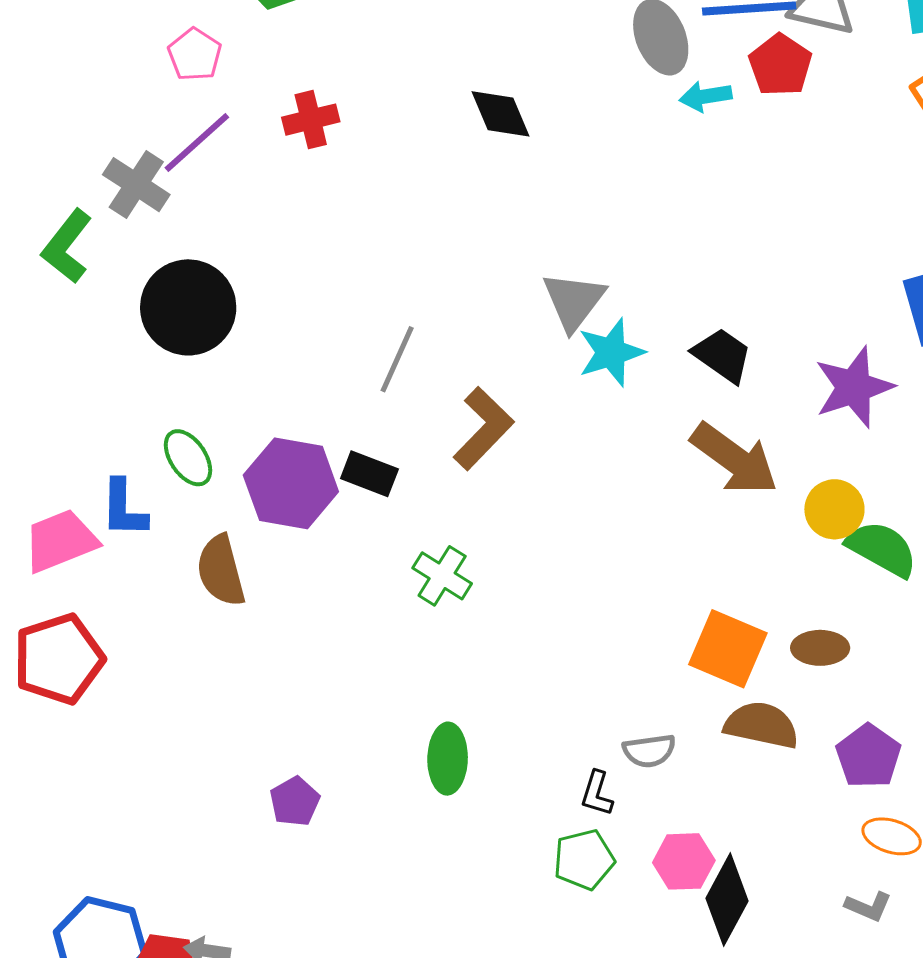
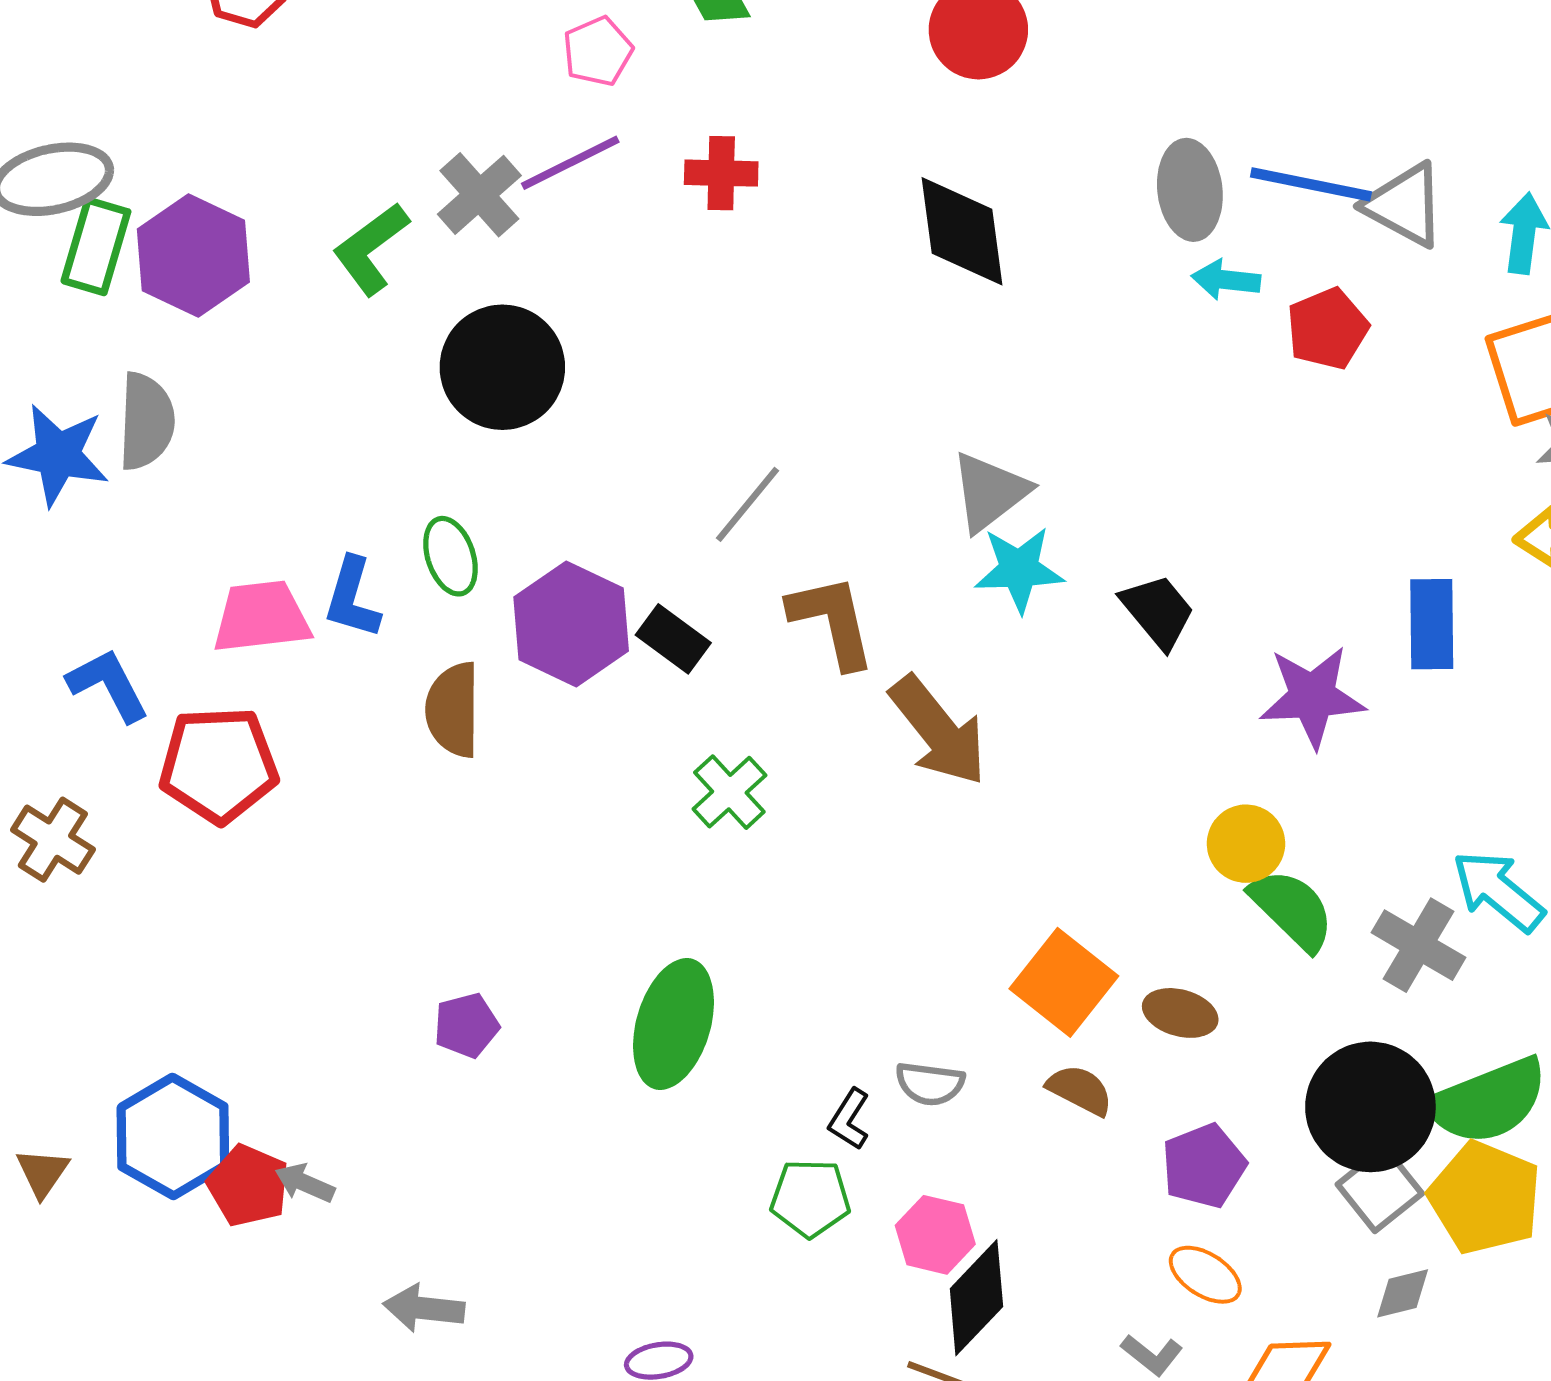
red pentagon: (780, 65) -> (1327, 329), moved
black diamond: (501, 114) -> (962, 231), size x1.4
brown L-shape: (483, 428) -> (832, 621), turned -72
brown arrow: (734, 459) -> (938, 731), moved
brown semicircle: (762, 725) -> (1080, 1090), size x0.7
green ellipse: (448, 759) -> (673, 1024), size x1.4

